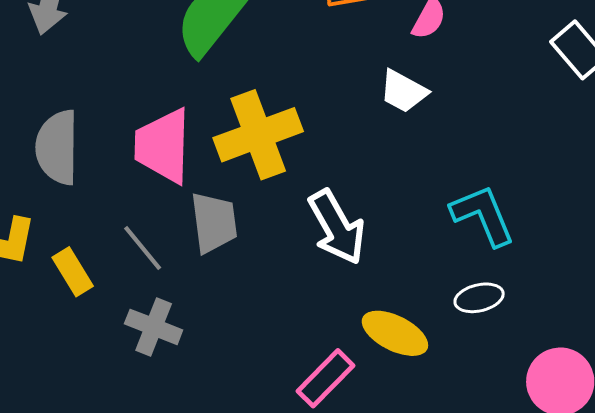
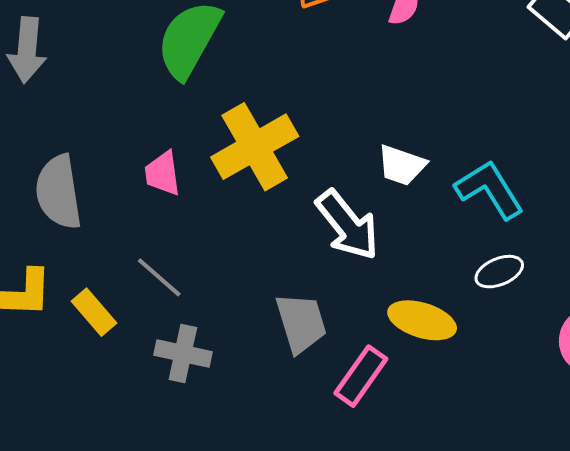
white trapezoid: (403, 91) -> (402, 165), moved
pink trapezoid: (163, 146) -> (163, 173), size x0.6
gray trapezoid: (214, 223) -> (301, 323), moved

